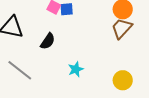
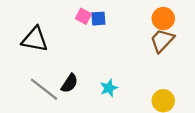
black semicircle: (48, 41) -> (69, 83), moved

